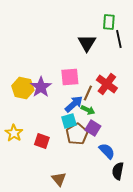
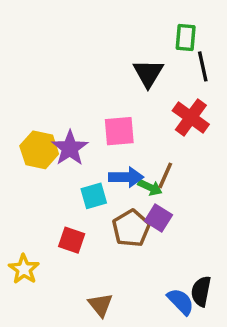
red cross: (107, 84) -> (191, 118), moved
brown line: (88, 93) -> (165, 175), moved
blue arrow: (74, 104) -> (126, 177), turned 42
cyan square: (69, 121) -> (94, 196), moved
yellow star: (14, 133) -> (24, 269), moved
blue semicircle: (107, 151) -> (181, 301), moved

